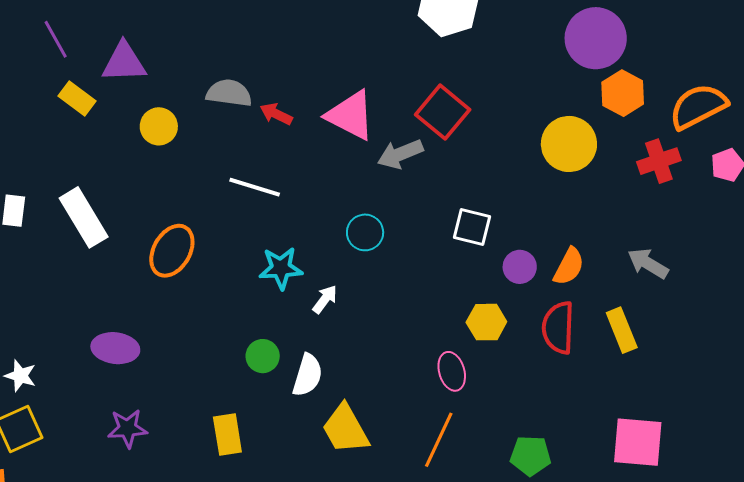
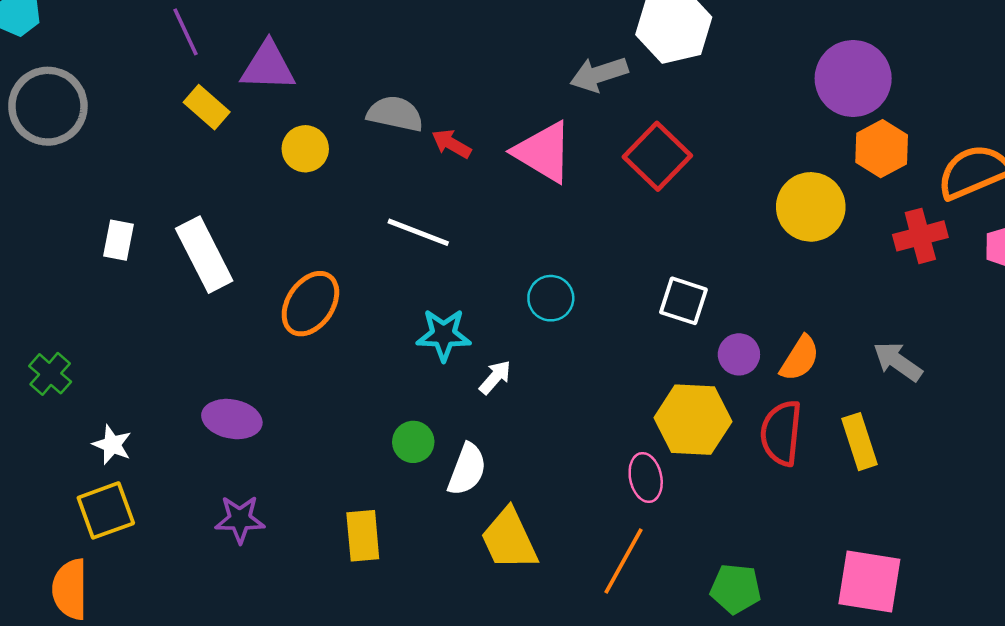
gray arrow: (400, 154) -> (599, 74), moved
yellow hexagon: (486, 322) -> (693, 420), size x1.5

